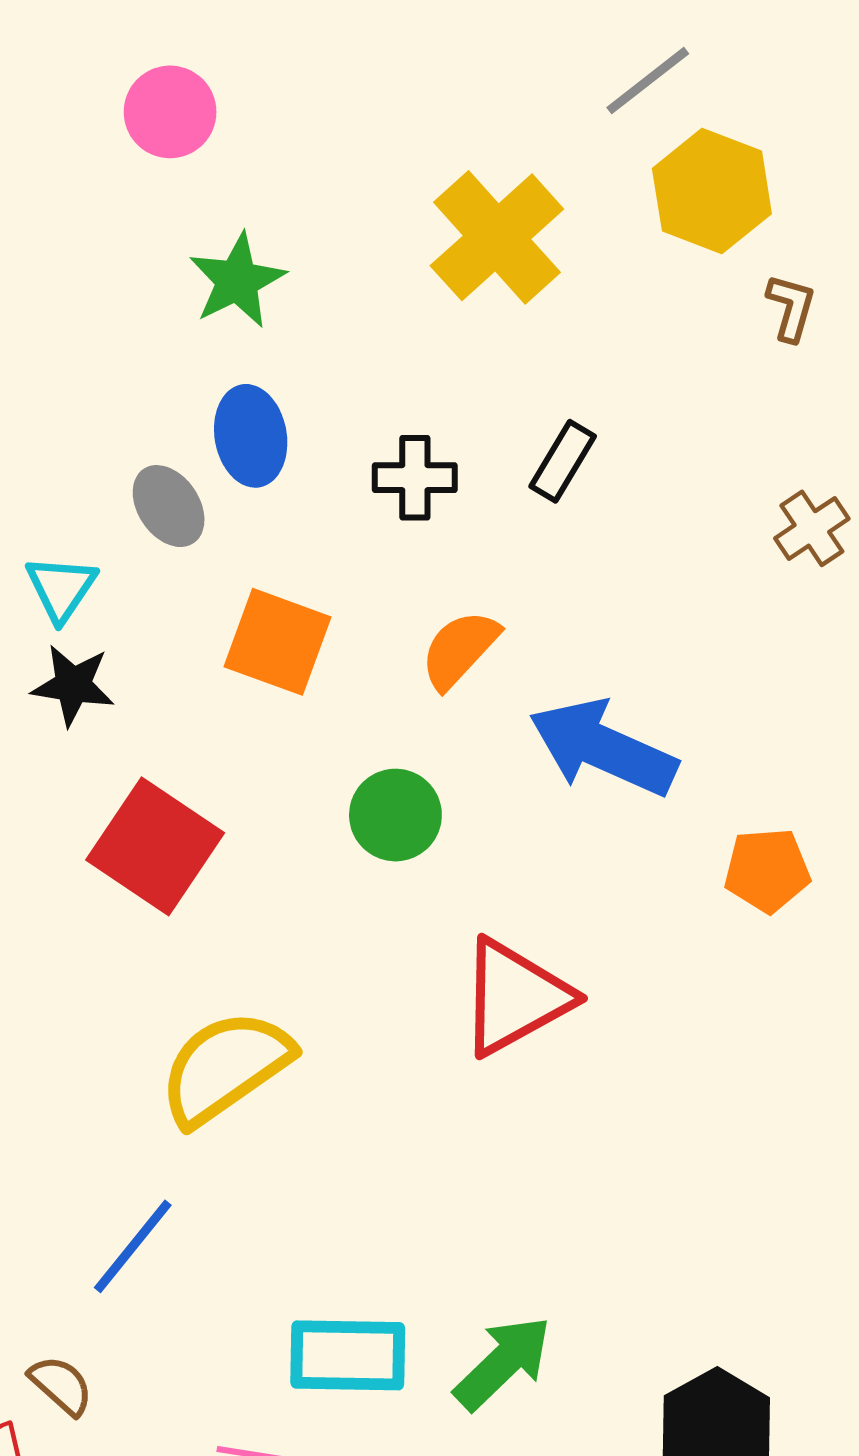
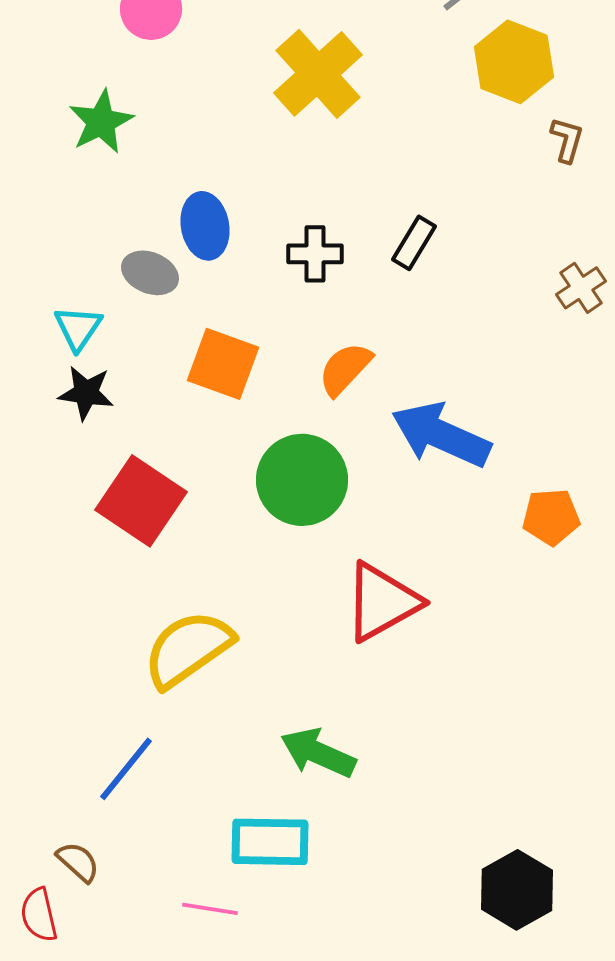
yellow cross: (497, 237) -> (318, 74), moved
green star: (237, 281) -> (101, 122), moved
gray ellipse: (169, 506) -> (150, 273), turned -34
green circle: (395, 815) -> (302, 480), size x1.5
green arrow: (503, 1363) -> (318, 753), moved, turned -112

